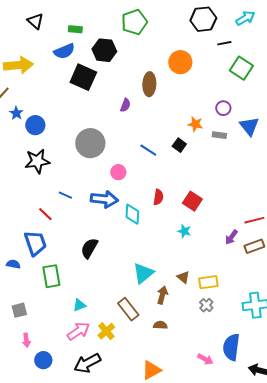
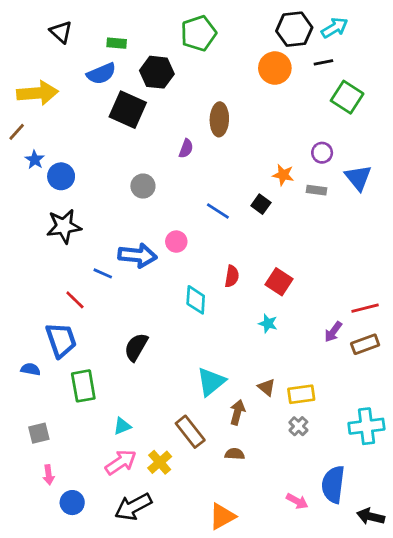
cyan arrow: (245, 18) -> (335, 28), moved
orange circle: (180, 62) -> (275, 68), moved
gray circle: (90, 143) -> (143, 186), moved, size x0.6
blue arrow: (104, 199) -> (137, 255), moved

